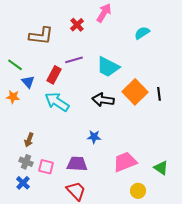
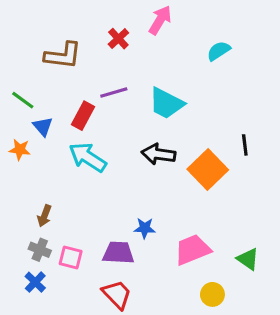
orange square: (135, 92) -> (208, 170), moved
blue star: (94, 137) -> (145, 228), moved

